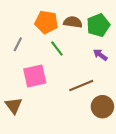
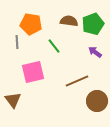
orange pentagon: (46, 22) -> (31, 24), moved
gray line: (18, 44) -> (17, 42), turned -32

